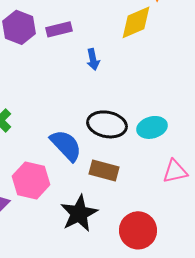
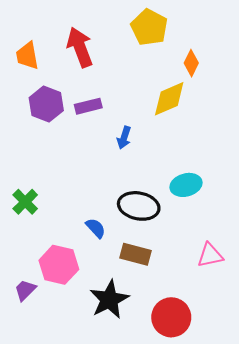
blue arrow: (93, 59) -> (124, 138), turned 30
cyan ellipse: (152, 127) -> (186, 185), moved
blue semicircle: (66, 145) -> (96, 228), size x0.6

